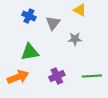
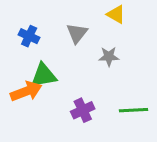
blue cross: (29, 16) -> (29, 36), moved
orange arrow: (18, 77) -> (26, 91), moved

